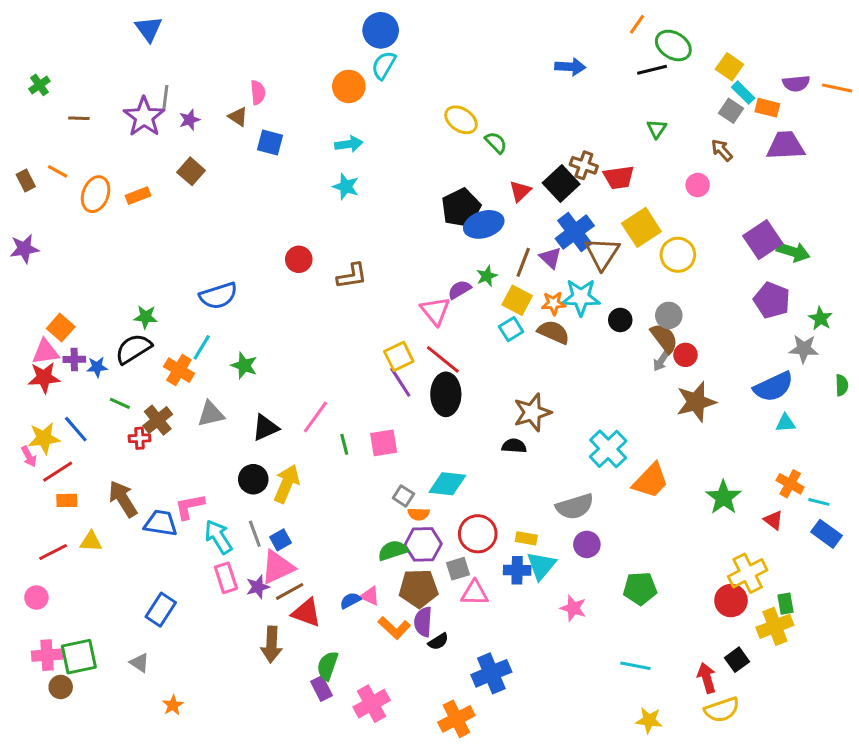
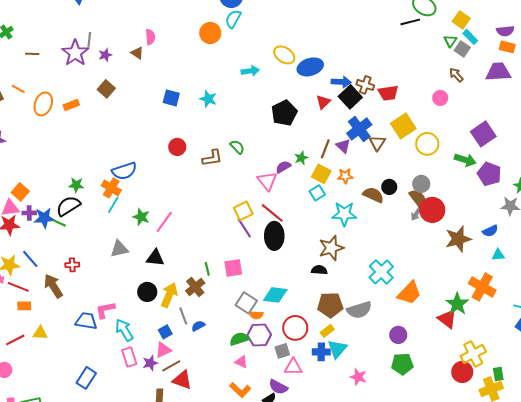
blue arrow: (570, 67) -> (341, 82), moved
orange rectangle: (767, 108) -> (507, 47), moved
green triangle: (657, 129) -> (450, 41), moved
blue square: (270, 143) -> (171, 98), moved
green semicircle: (496, 143) -> (237, 147), moved
cyan arrow: (349, 144) -> (250, 71), moved
blue ellipse: (484, 224) -> (310, 67), moved
green arrow: (793, 252) -> (465, 160), moved
brown triangle: (602, 253) -> (377, 143), size x0.7
cyan star: (581, 297) -> (344, 214), moved
brown semicircle: (554, 332) -> (373, 195), moved
red circle: (685, 355) -> (432, 210), size x1.6
blue star: (97, 367) -> (44, 218), size x1.5
orange cross: (179, 370) -> (111, 188), moved
blue semicircle: (773, 387) -> (490, 231), size x0.6
brown star: (696, 402) -> (458, 239), moved
green line: (120, 403) -> (59, 223), moved
pink line: (315, 417) -> (164, 222), moved
brown cross: (158, 420) -> (195, 287), moved
black triangle: (265, 428) -> (155, 258), turned 30
red line: (58, 472) -> (18, 287), turned 55
orange cross: (790, 484) -> (482, 287), moved, size x1.5
gray square: (403, 496) -> (246, 303), size x1.5
brown arrow: (123, 499) -> (53, 286), moved
red triangle: (773, 520) -> (447, 319), moved, size x1.5
gray line: (255, 534) -> (183, 316), moved
yellow rectangle: (526, 538) -> (327, 331), turned -48
purple circle: (587, 544) -> (398, 335), moved
pink triangle: (278, 567) -> (163, 350), size x0.7
brown pentagon: (419, 588) -> (330, 305), moved
pink triangle: (370, 596) -> (241, 362), moved
blue semicircle: (350, 601) -> (198, 326), moved
purple semicircle: (423, 622) -> (278, 387), moved, turned -66

